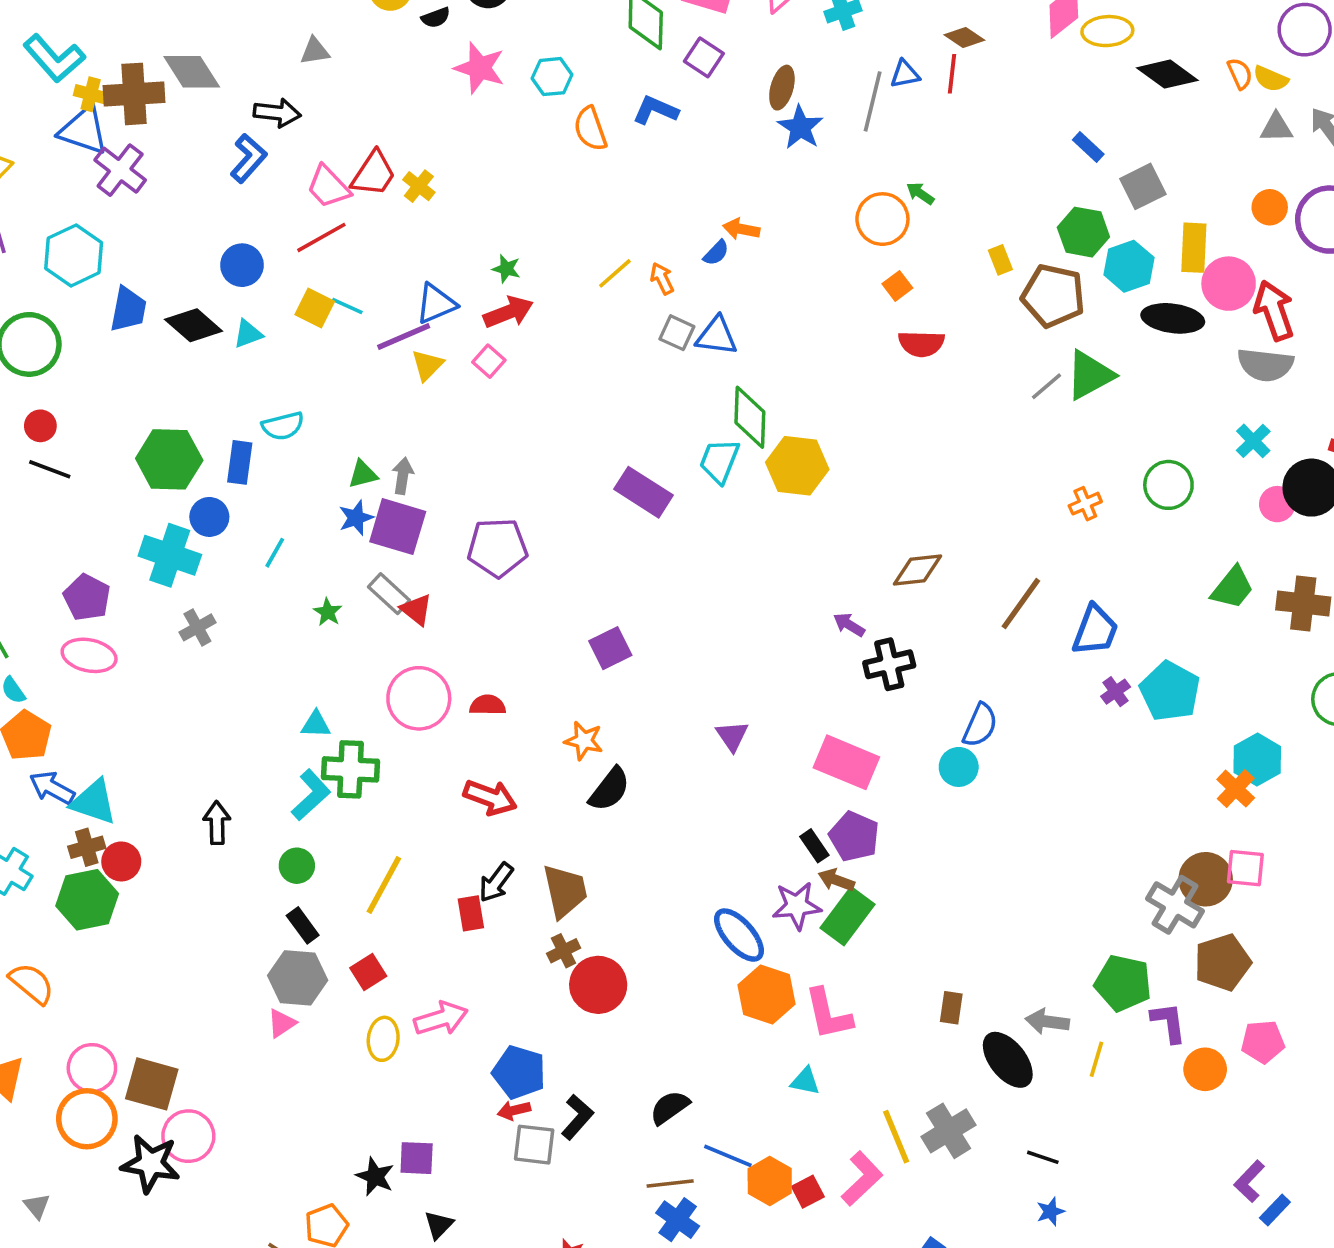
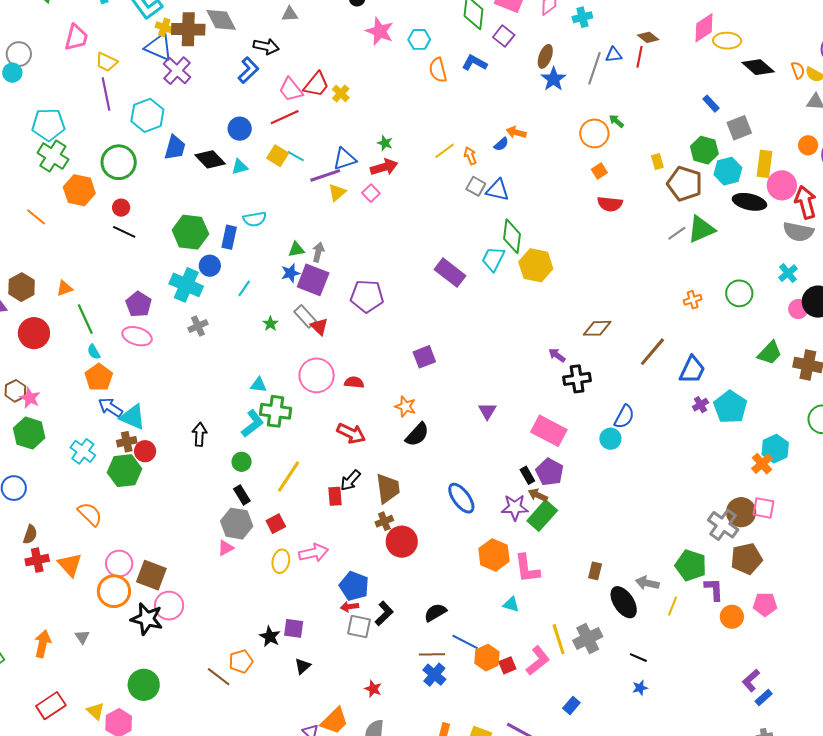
blue ellipse: (739, 935) -> (461, 498), moved

